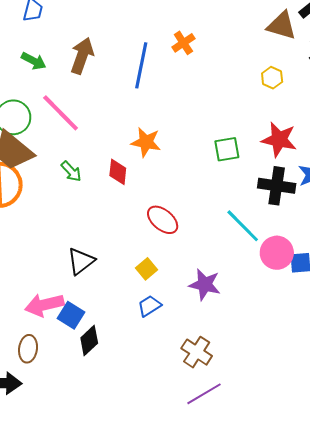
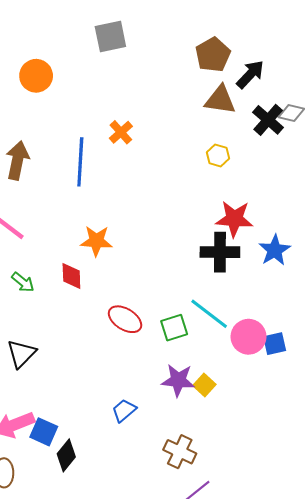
green square: (227, 149) -> (174, 328), moved
black cross: (277, 186) -> (220, 252), moved
black triangle: (81, 261) -> (21, 354), moved
yellow square: (146, 269) -> (204, 385), moved

